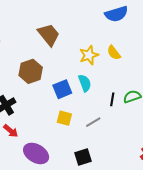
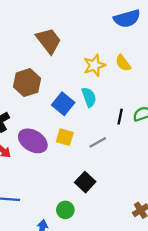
blue square: (62, 89) -> (63, 104), turned -30
purple ellipse: (36, 153) -> (33, 141), moved
black square: (83, 157) -> (85, 182), turned -30

